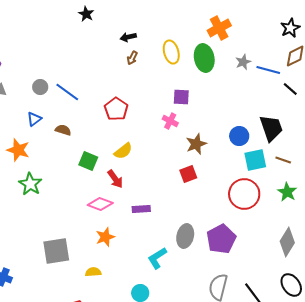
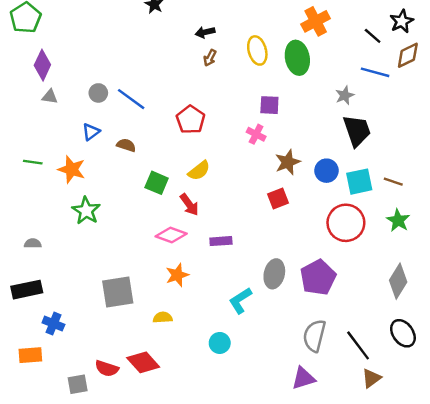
gray star: (243, 62) -> (345, 95), moved
black line: (290, 89) -> (373, 36), moved
black trapezoid: (271, 128) -> (357, 131), moved
blue circle: (239, 136) -> (326, 171), moved

